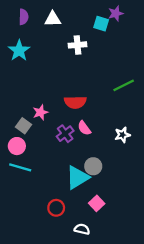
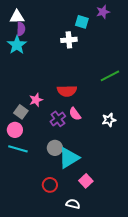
purple semicircle: (24, 17) -> (21, 29), moved
white triangle: (53, 19) -> (17, 17), moved
cyan square: (101, 24) -> (82, 22), moved
gray circle: (93, 166) -> (55, 148), moved

